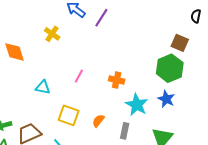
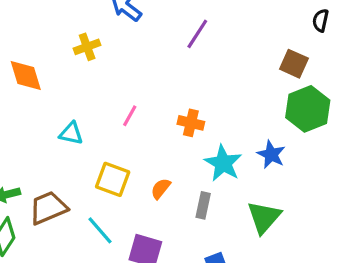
purple line: (101, 18) -> (197, 34), moved
yellow cross: (52, 34) -> (87, 47), turned 35
green hexagon: (170, 68) -> (308, 109), moved

